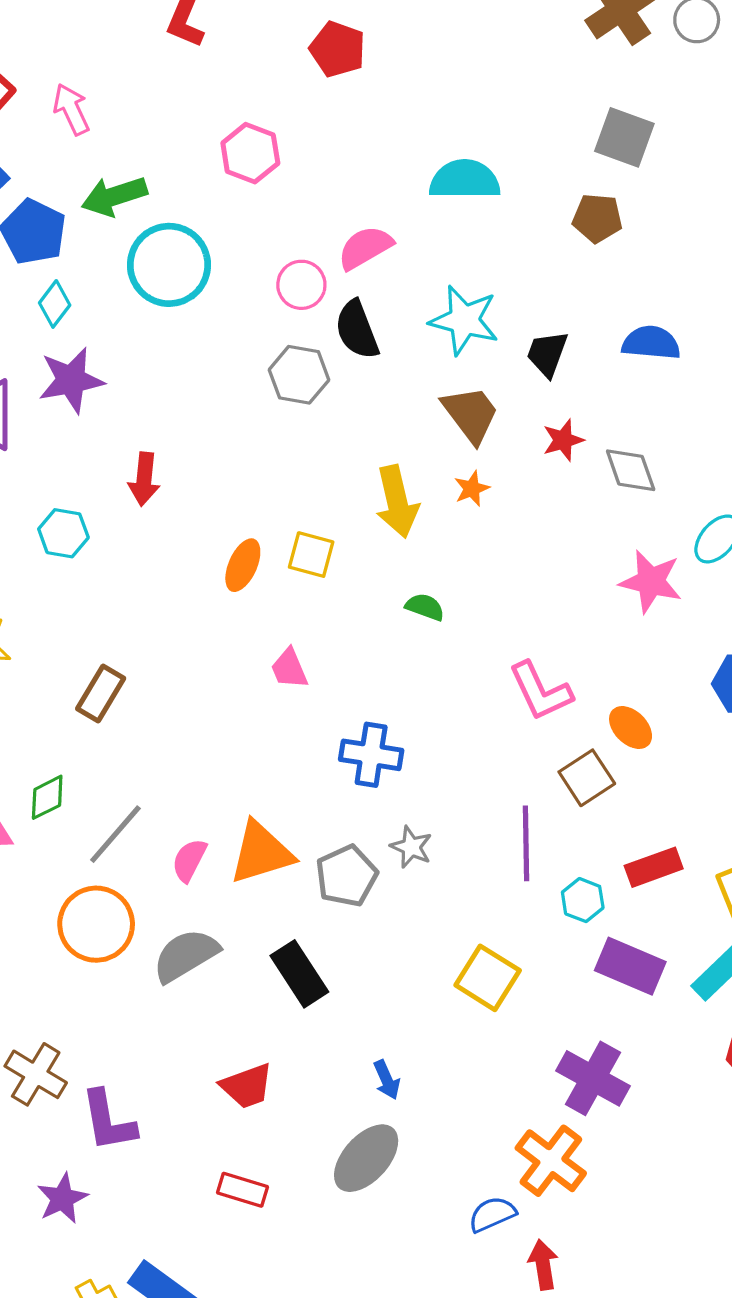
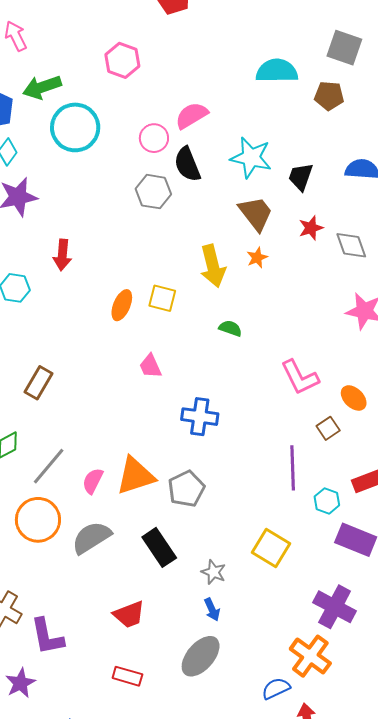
cyan semicircle: (465, 180) -> (277, 71), moved
brown square: (587, 778) -> (328, 428), size x0.7
gray star: (411, 847) -> (214, 572), moved

